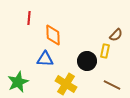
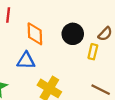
black circle: (87, 61) -> (73, 34), moved

